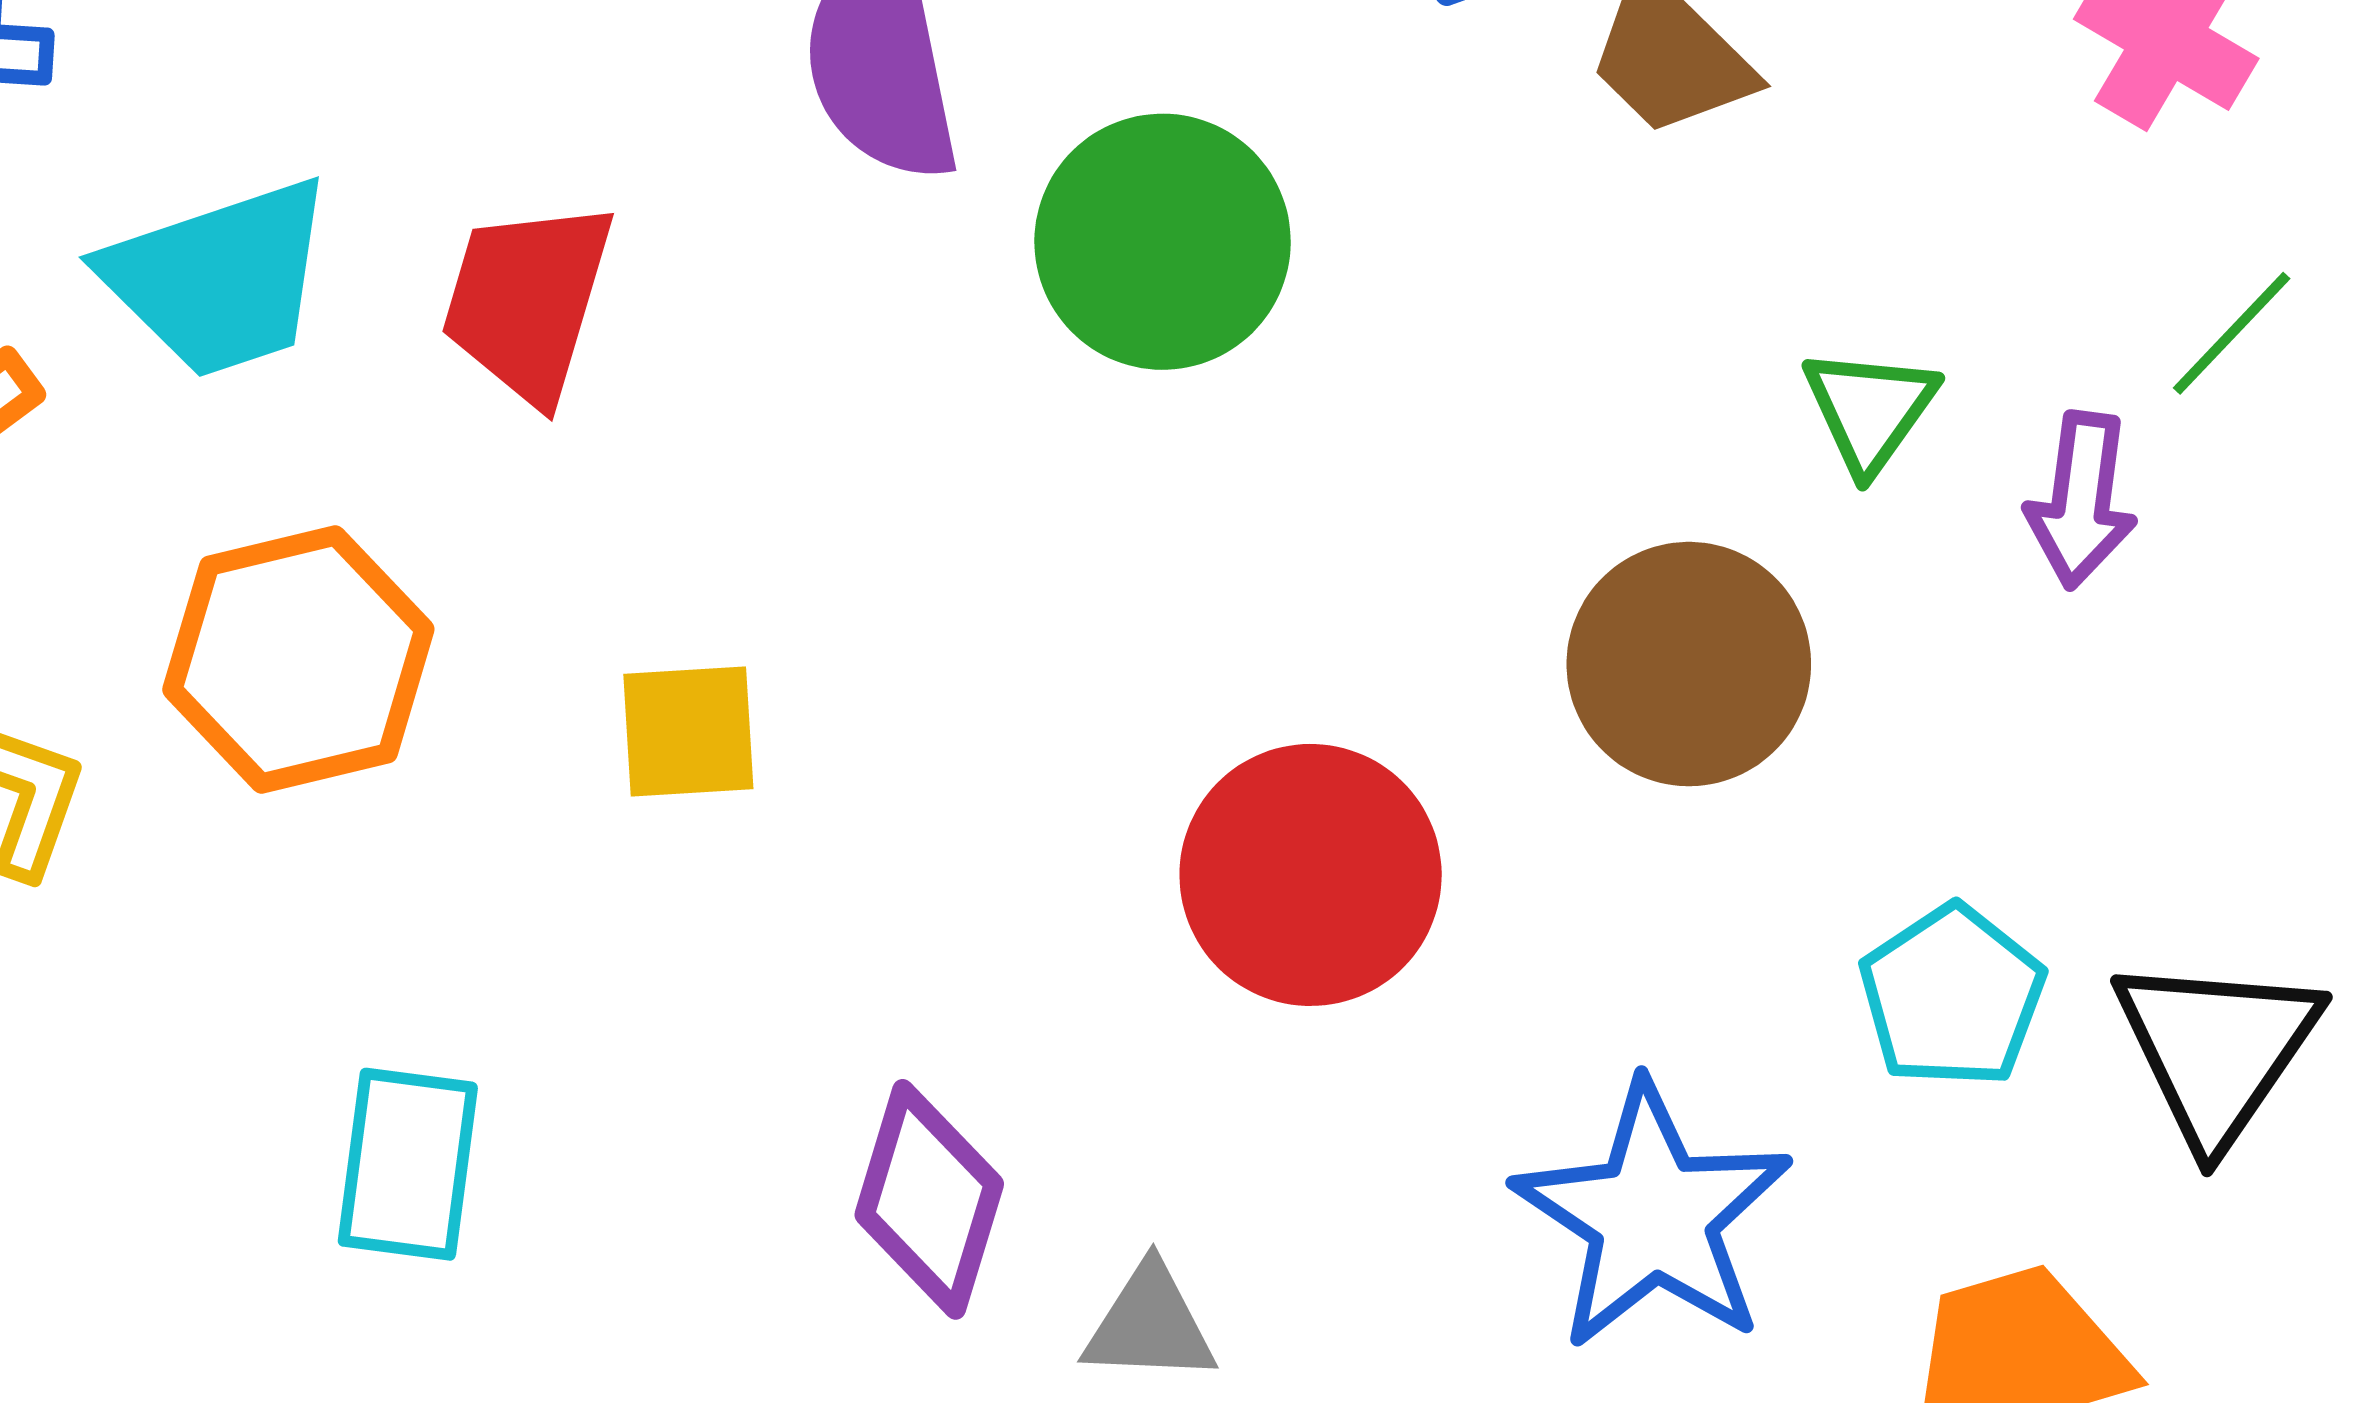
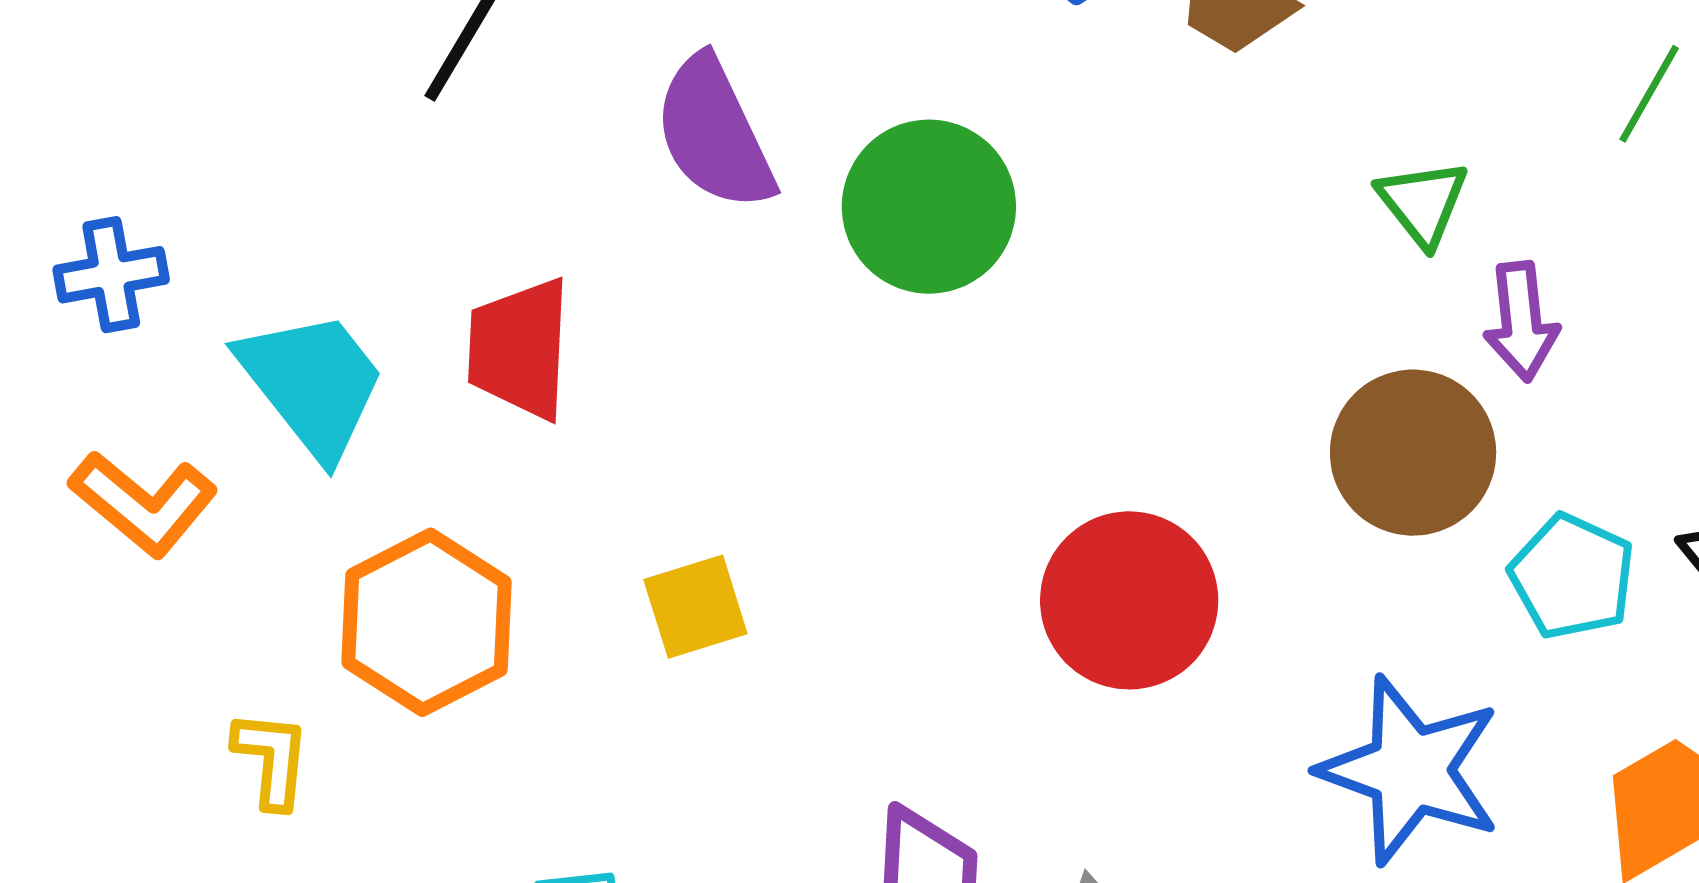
cyan trapezoid: (219, 278) -> (312, 384), turned -96
purple arrow: (2081, 500) -> (1521, 321), moved
brown circle: (1689, 664) -> (1413, 453), moved

